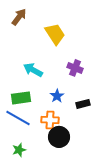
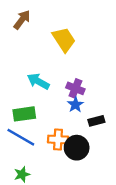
purple cross: (75, 68) -> (75, 88), moved
blue star: (57, 96) -> (75, 105), moved
black circle: (59, 137) -> (77, 148), moved

